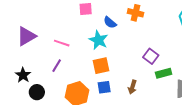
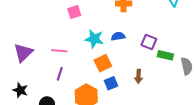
blue semicircle: (110, 22) -> (118, 36), moved, turned 144
green rectangle: (164, 73) -> (165, 55), turned 42
black star: (23, 75) -> (20, 90), moved

